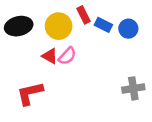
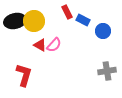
yellow circle: (59, 26) -> (34, 21), moved
blue circle: (128, 29) -> (103, 31), moved
red L-shape: (30, 93) -> (24, 75), turned 120

